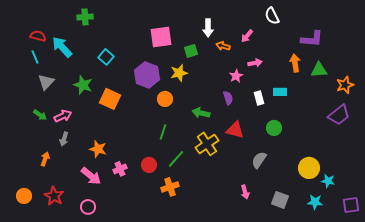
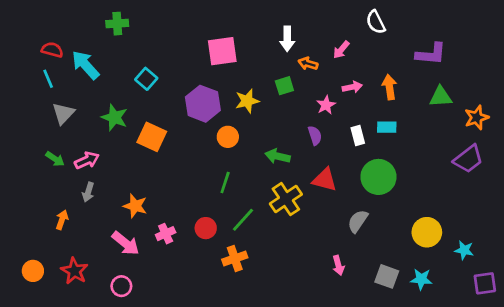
green square: (191, 51) -> (284, 86), moved
orange arrow: (295, 63) -> (390, 87), moved
green circle: (274, 128) -> (378, 177), size x1.6
cyan star: (328, 181) -> (464, 250), moved
cyan star: (315, 202) -> (421, 279), moved

